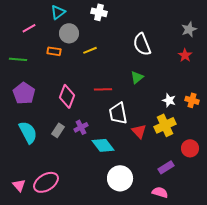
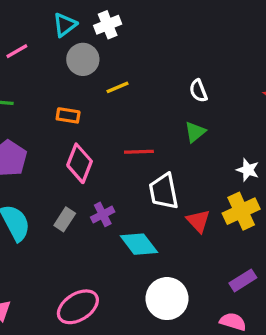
white cross: (99, 12) -> (108, 25), moved, turned -35
white semicircle: (142, 44) -> (198, 91), moved, size x0.6
orange rectangle: (54, 51) -> (68, 115), moved
pink ellipse: (46, 182) -> (78, 307), moved

